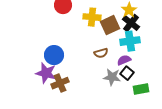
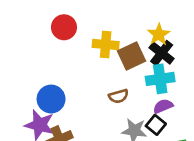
purple semicircle: (124, 60) -> (163, 106), moved

